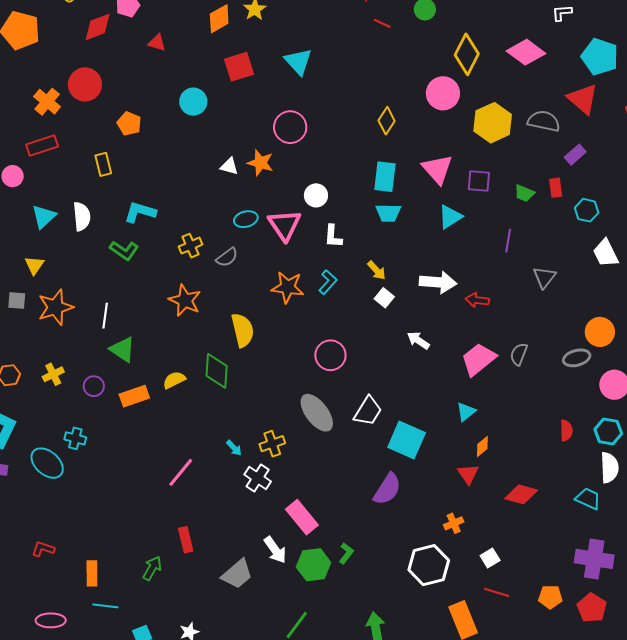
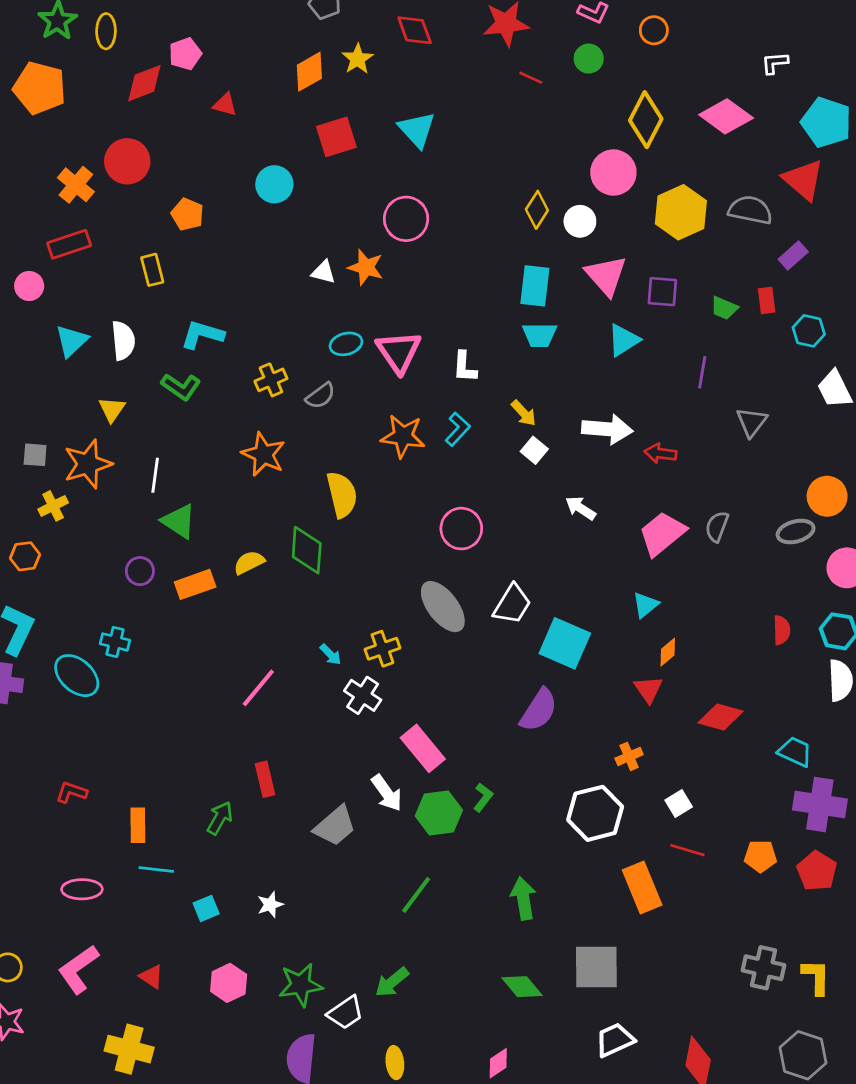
white circle: (316, 195) -> (580, 221), moved
yellow triangle: (34, 265) -> (112, 409), moved
yellow cross: (53, 374) -> (53, 506), moved
cyan trapezoid: (588, 499) -> (795, 752), moved

